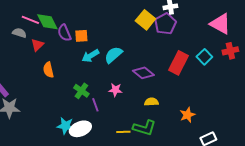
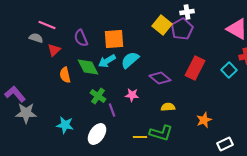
green diamond: (47, 22) -> (88, 67), moved
orange square: (81, 36) -> (114, 39), moved, size x1.5
cyan square: (204, 57) -> (229, 70), moved
cyan star: (65, 126) -> (65, 125), moved
white ellipse: (80, 129) -> (97, 134), turned -35

